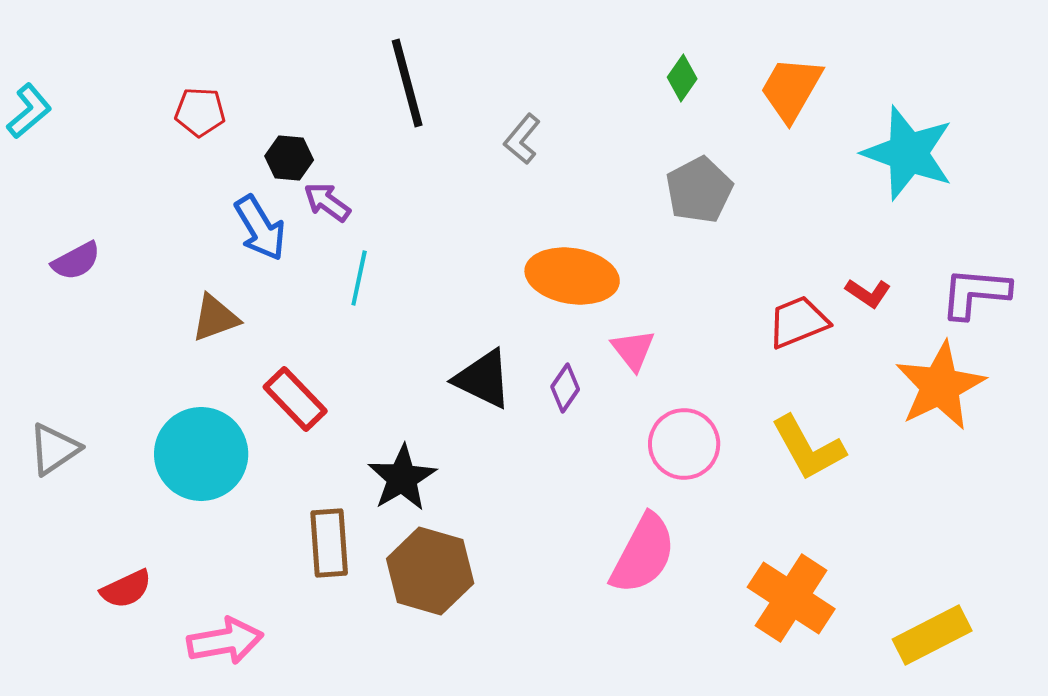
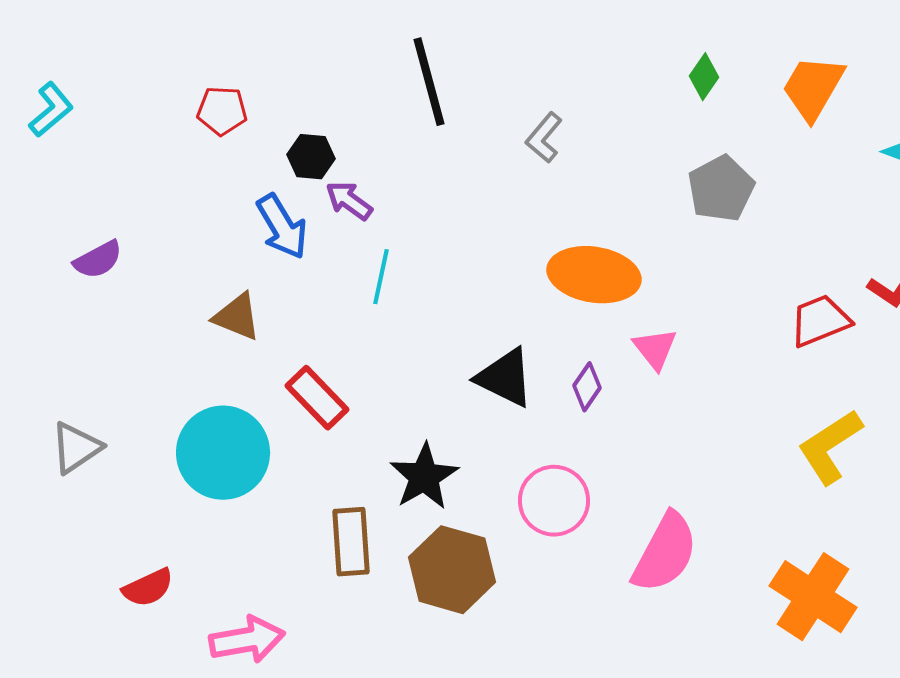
brown triangle: (215, 318) -> (237, 317), turned 42
pink circle: (684, 444) -> (554, 501), moved
yellow L-shape: (808, 448) -> (830, 447), turned 86

